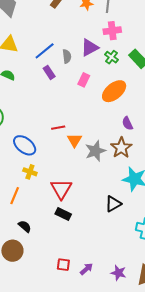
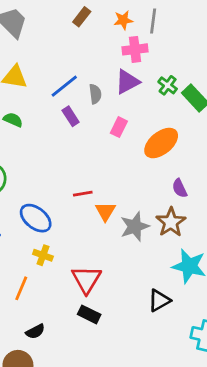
pink cross: (112, 31) -> (135, 49), moved
green cross: (112, 57) -> (168, 85), moved
black semicircle: (25, 226) -> (35, 331), turned 112

